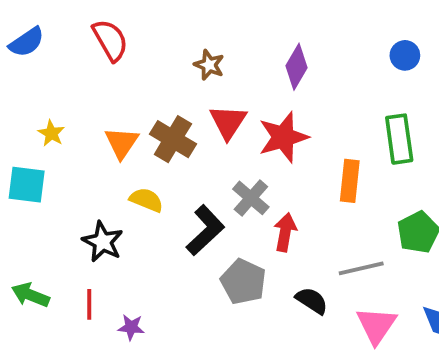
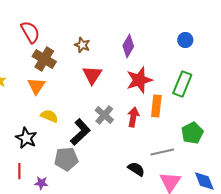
red star: (283, 137) -> (139, 80), moved
brown cross: (173, 139) -> (44, 59), moved
green rectangle: (399, 139) -> (182, 84), turned 30
red arrow: (285, 232) -> (133, 117), moved
gray pentagon: (243, 282) -> (66, 159), moved, turned -30

